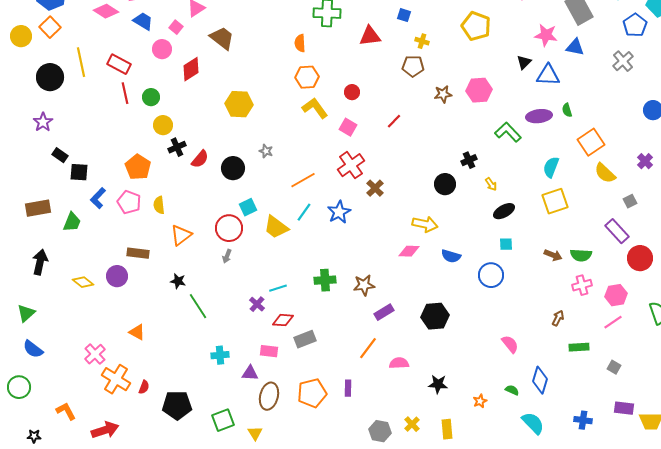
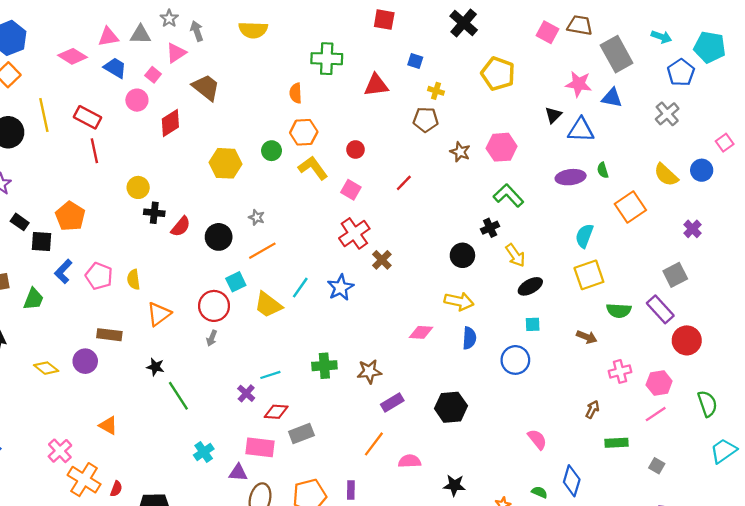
brown star: (443, 94) -> (460, 152), turned 30
green circle: (151, 97) -> (272, 151), moved
green L-shape: (508, 132) -> (508, 196), moved
black cross: (177, 147) -> (154, 213), turned 30
orange pentagon: (138, 167) -> (70, 216), moved
yellow semicircle: (605, 173) -> (666, 175), moved
orange line: (303, 180) -> (262, 251), moved
yellow arrow: (491, 184) -> (515, 255), size x1.5
gray square: (630, 201) -> (675, 275), size x1.5
yellow arrow: (425, 224) -> (459, 301), moved
green semicircle: (581, 255) -> (619, 311), moved
blue semicircle: (451, 256) -> (469, 338), turned -102
pink rectangle: (269, 351) -> (260, 447), size x1.4
cyan cross: (220, 355) -> (204, 452), turned -30

